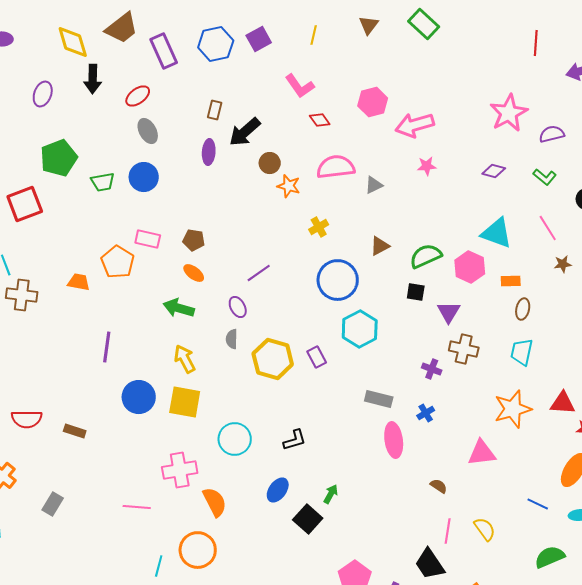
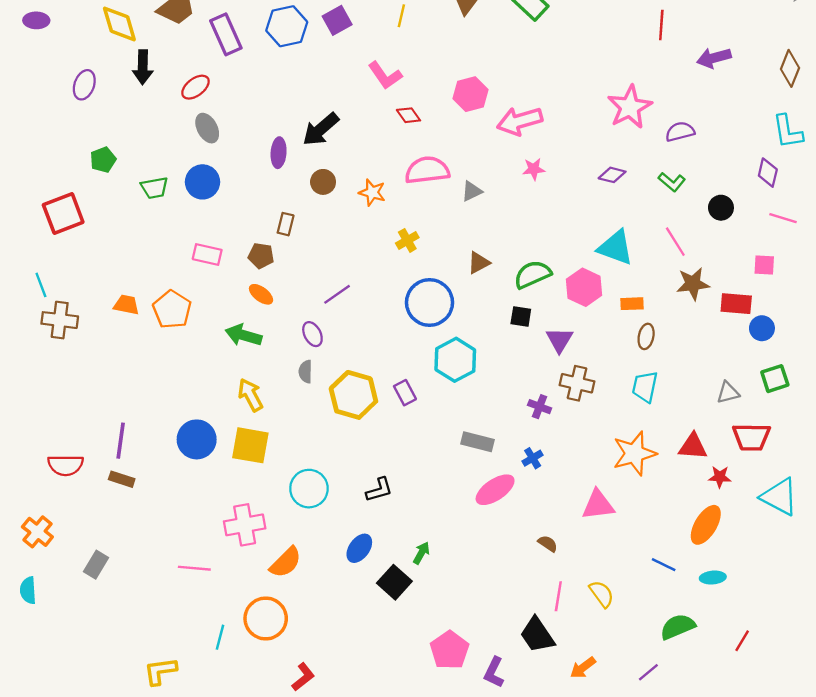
brown rectangle: (215, 110) -> (286, 224), moved
green pentagon: (59, 158) -> (103, 160), size x0.6
brown circle: (270, 163) -> (323, 182), moved
orange pentagon: (118, 262) -> (172, 310), moved
brown star: (563, 264) -> (693, 284), size x1.6
purple line: (107, 347) -> (121, 441), moved
pink ellipse: (394, 440) -> (495, 490), turned 64
orange semicircle: (215, 502) -> (286, 562), turned 72

